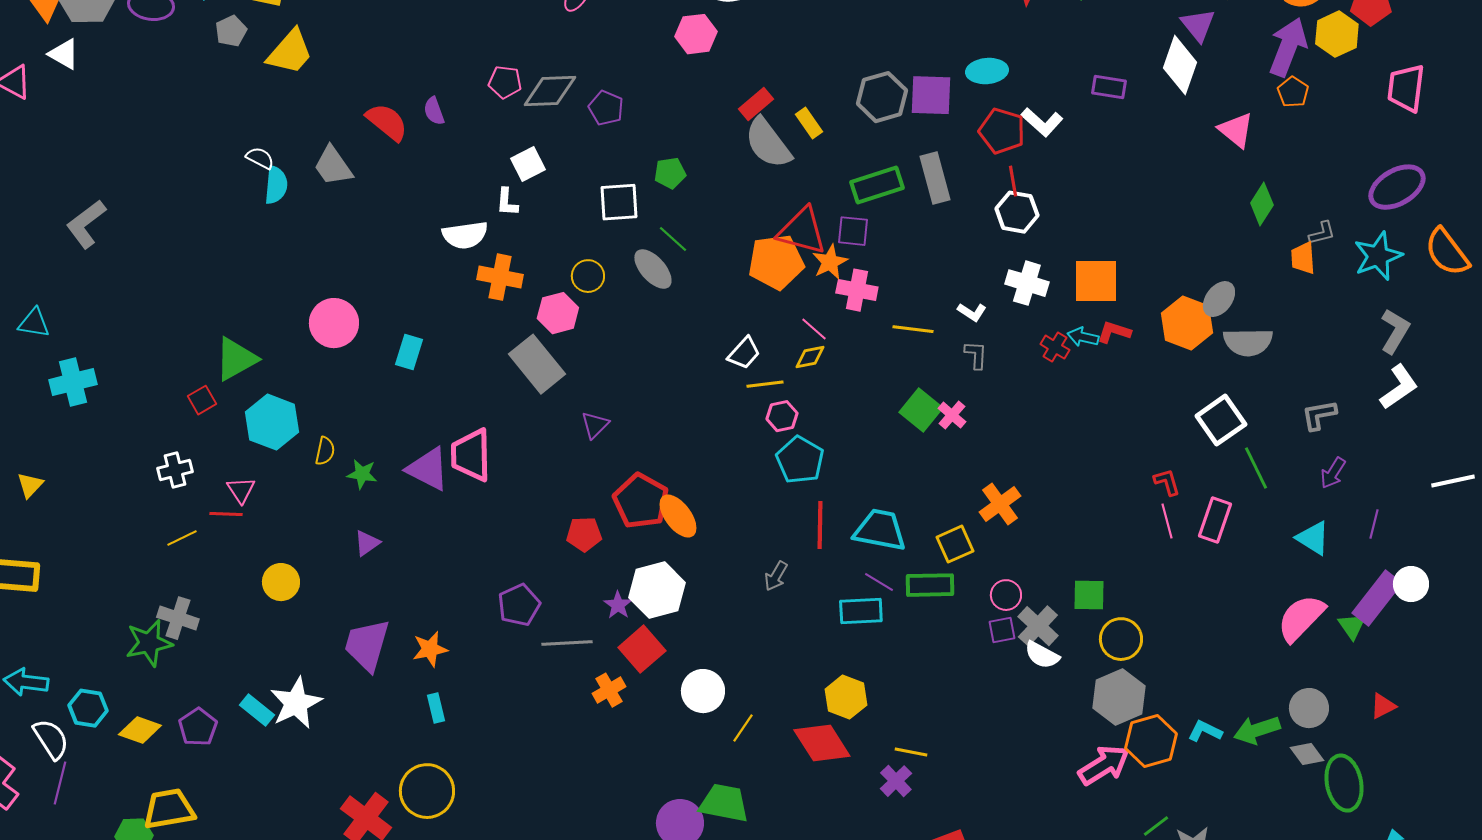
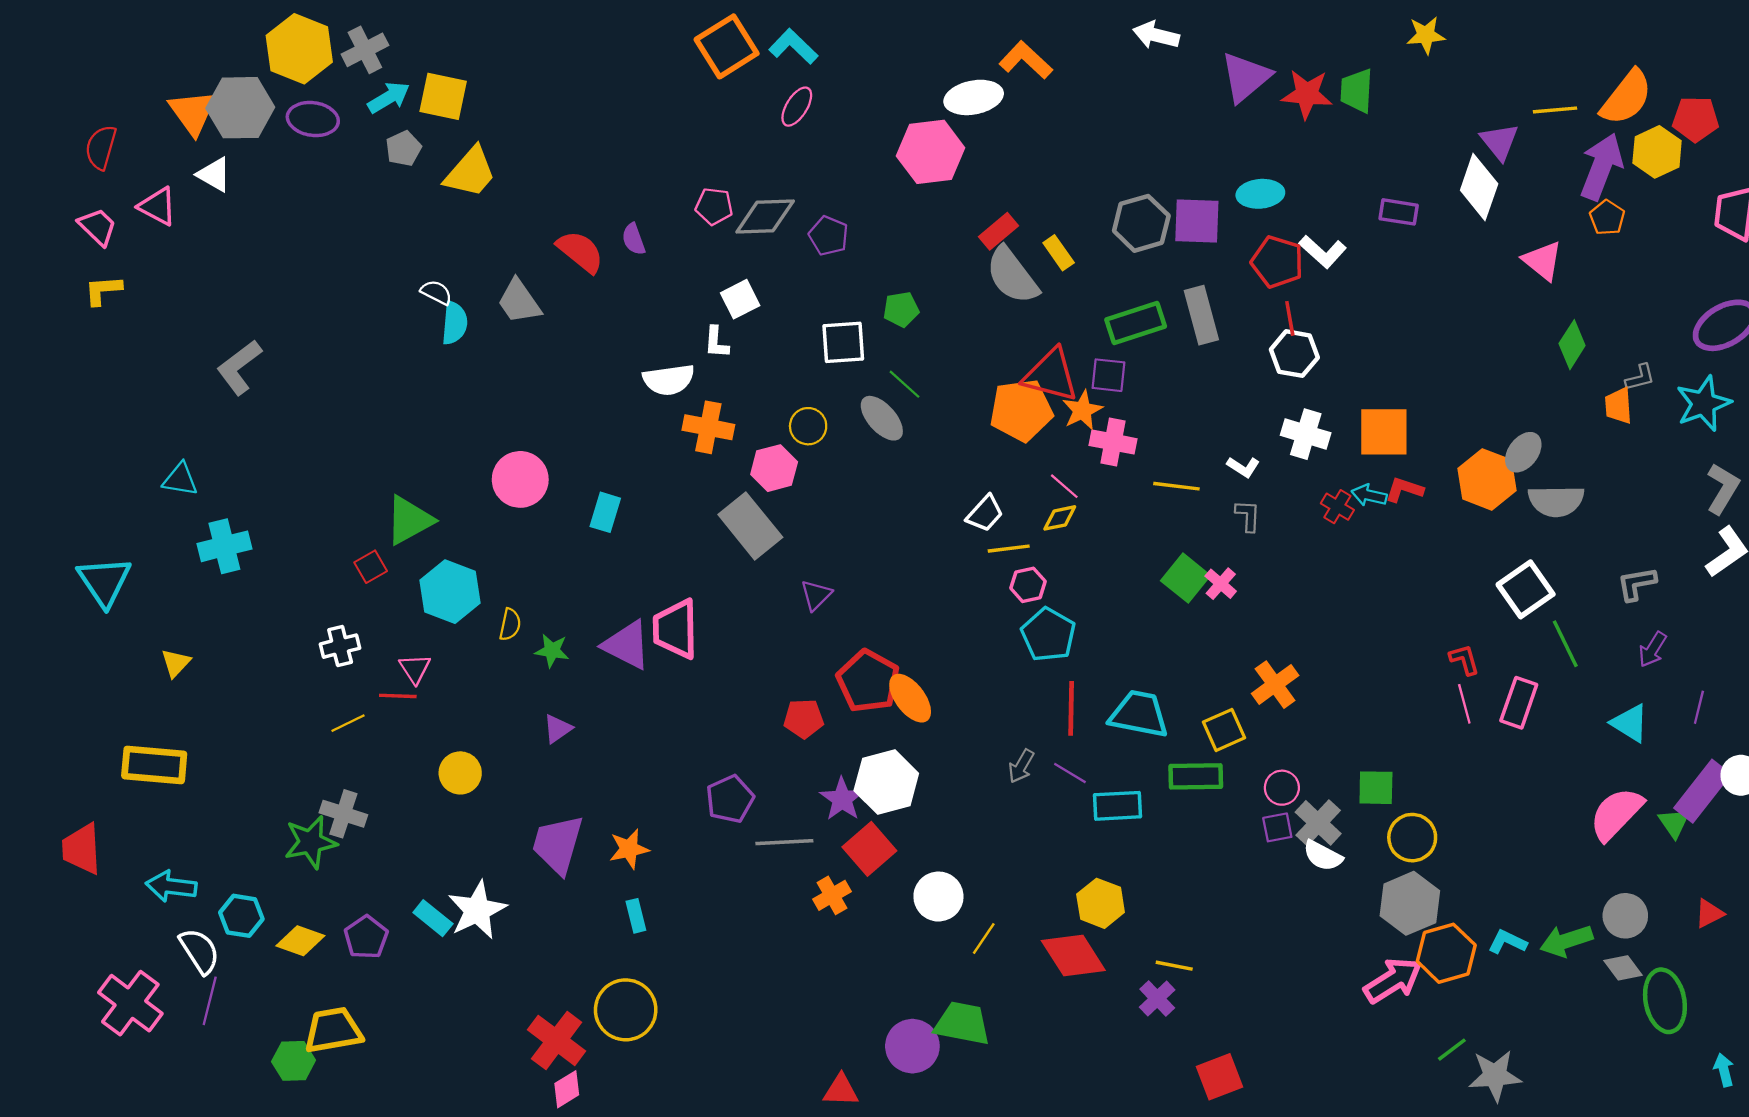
pink hexagon: (696, 34) -> (931, 152), size x1.4
purple line: (879, 582) -> (1070, 773), moved
purple star: (618, 605) -> (842, 799), size x1.4

